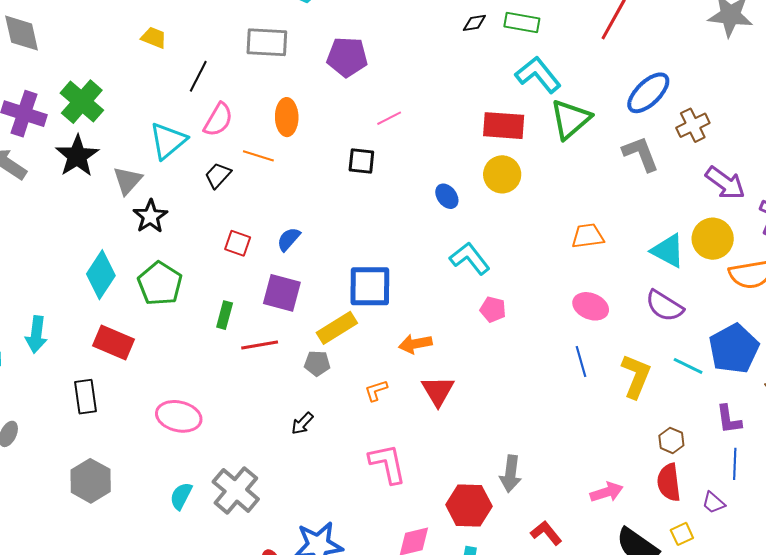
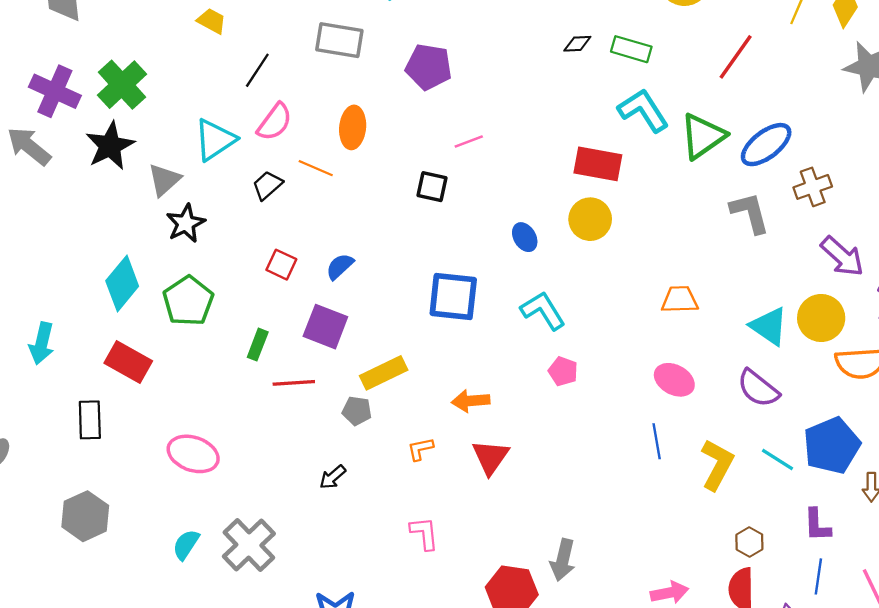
green triangle: (570, 119) -> (703, 136), moved
blue square: (370, 286) -> (453, 296), moved
pink L-shape: (388, 464) -> (424, 533), size x0.7

